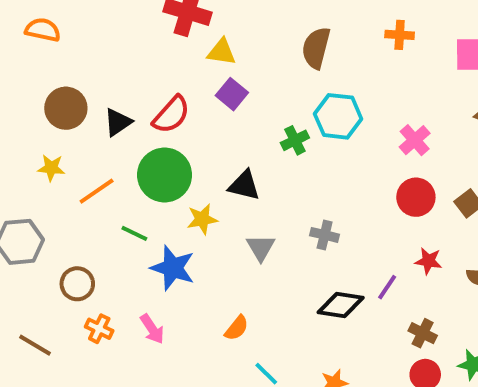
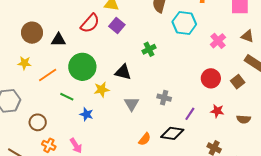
red semicircle: (171, 115) -> (90, 23), moved
cyan hexagon: (338, 116) -> (184, 23), moved
black triangle: (118, 122) -> (59, 40), turned 35
pink cross: (415, 140) -> (218, 41), moved
blue star: (173, 268) -> (86, 114), size x0.6
purple line: (387, 287) -> (190, 114), moved
orange semicircle: (237, 328) -> (145, 139), moved

